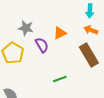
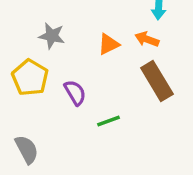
orange arrow: (91, 30) -> (147, 39), moved
purple semicircle: (42, 45) -> (75, 93), moved

